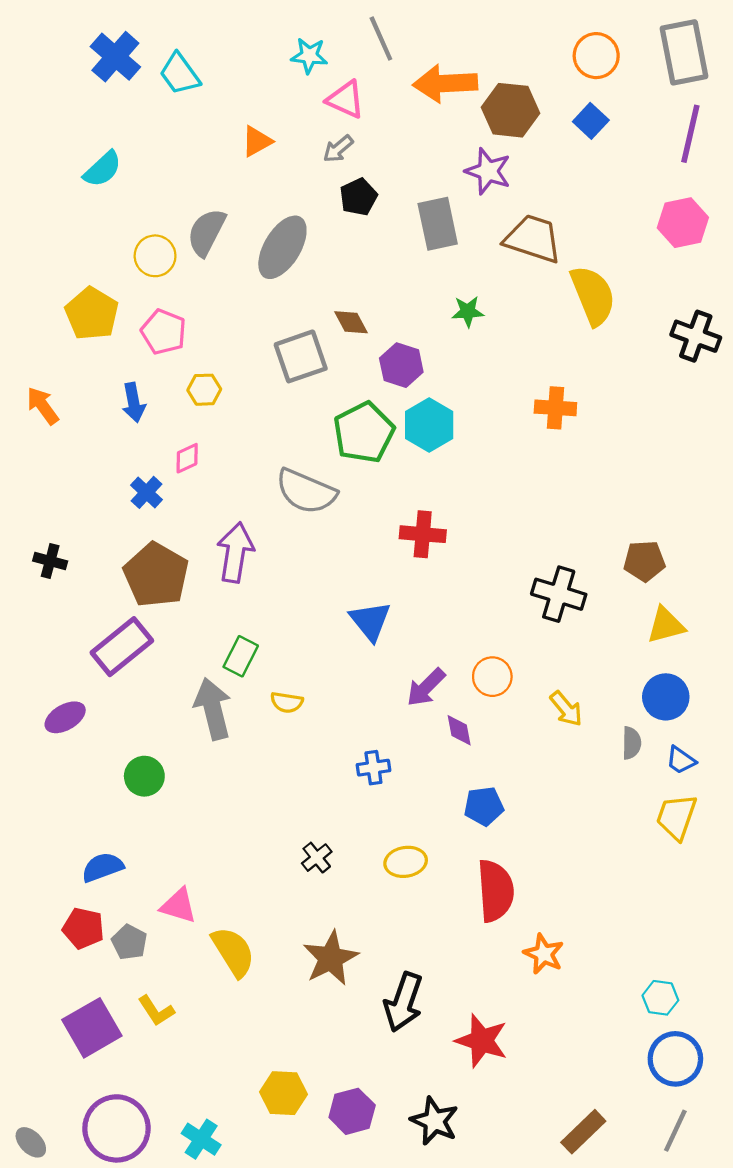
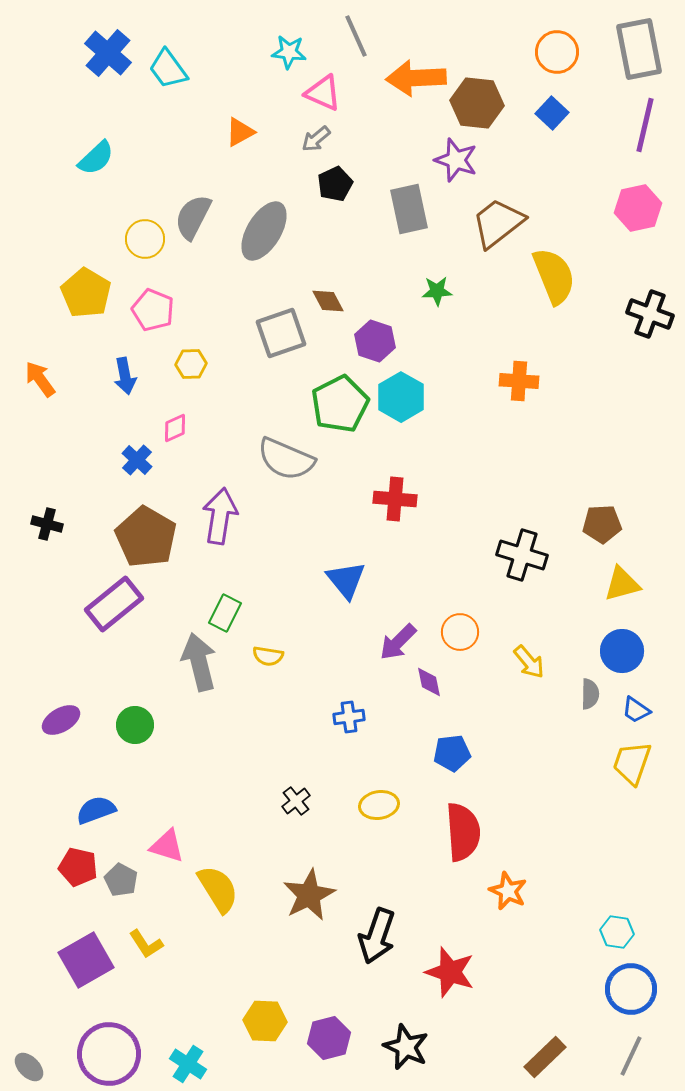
brown trapezoid: (533, 239) -> (498, 223), turned -56
purple ellipse: (65, 717) -> (61, 720), moved

